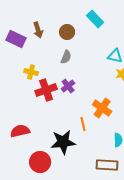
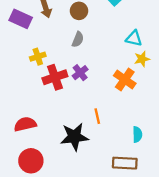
yellow cross: (31, 72) -> (38, 57), turned -32
orange cross: (102, 108) -> (125, 80), moved
red circle: (40, 162) -> (31, 161), moved

